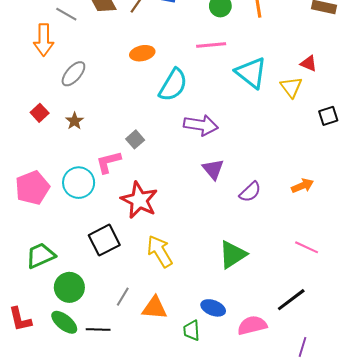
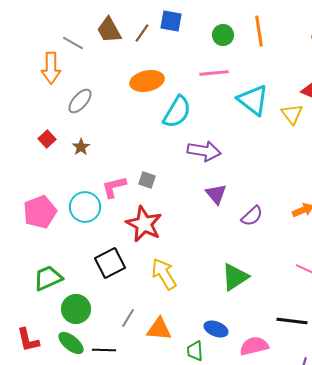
orange ellipse: (142, 53) -> (147, 81), size x1.4
gray square: (135, 139) -> (147, 180), moved, turned -30
black line: (291, 300) -> (292, 321), turned 44

